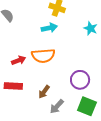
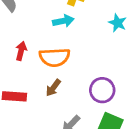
red arrow: (19, 60) -> (21, 51), moved, turned -56
brown arrow: (44, 92) -> (53, 88), moved

